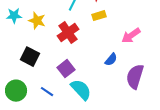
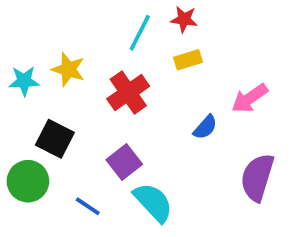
cyan star: (14, 16) -> (24, 81), moved
blue semicircle: (111, 60) -> (205, 127), moved
green circle: (16, 91) -> (28, 181), moved

